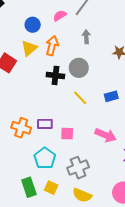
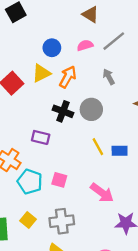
gray arrow: (86, 37) -> (109, 77), turned -40
yellow line: (80, 98) -> (98, 147), moved
purple rectangle: (45, 124) -> (41, 137), moved
cyan pentagon: (45, 158) -> (30, 182), moved, turned -30
yellow square: (51, 188) -> (28, 220), moved

